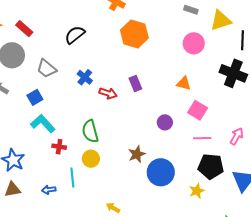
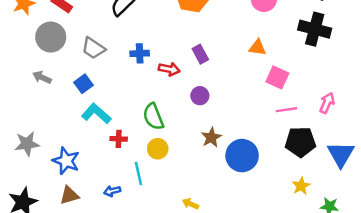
blue cross: (85, 77) -> (140, 53), turned -35
purple circle: (165, 122) -> (200, 96), moved
yellow star: (197, 191) -> (301, 186), moved

